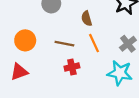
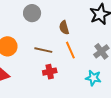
cyan star: (120, 73) -> (93, 78), size x0.7

